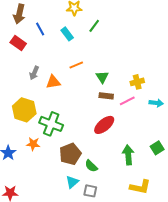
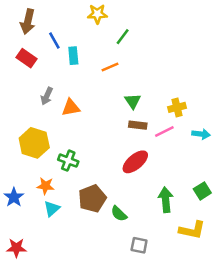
cyan rectangle: (67, 34) -> (73, 56), moved, turned 32
orange line: (76, 65) -> (110, 67), moved
green cross: (51, 124) -> (68, 161), size x0.7
cyan triangle: (72, 182) -> (52, 209), moved
yellow L-shape: (140, 187) -> (192, 230), moved
gray square: (90, 191) -> (139, 245), moved

